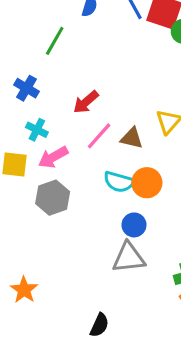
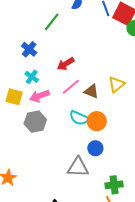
blue circle: (134, 225) -> (95, 148), moved

